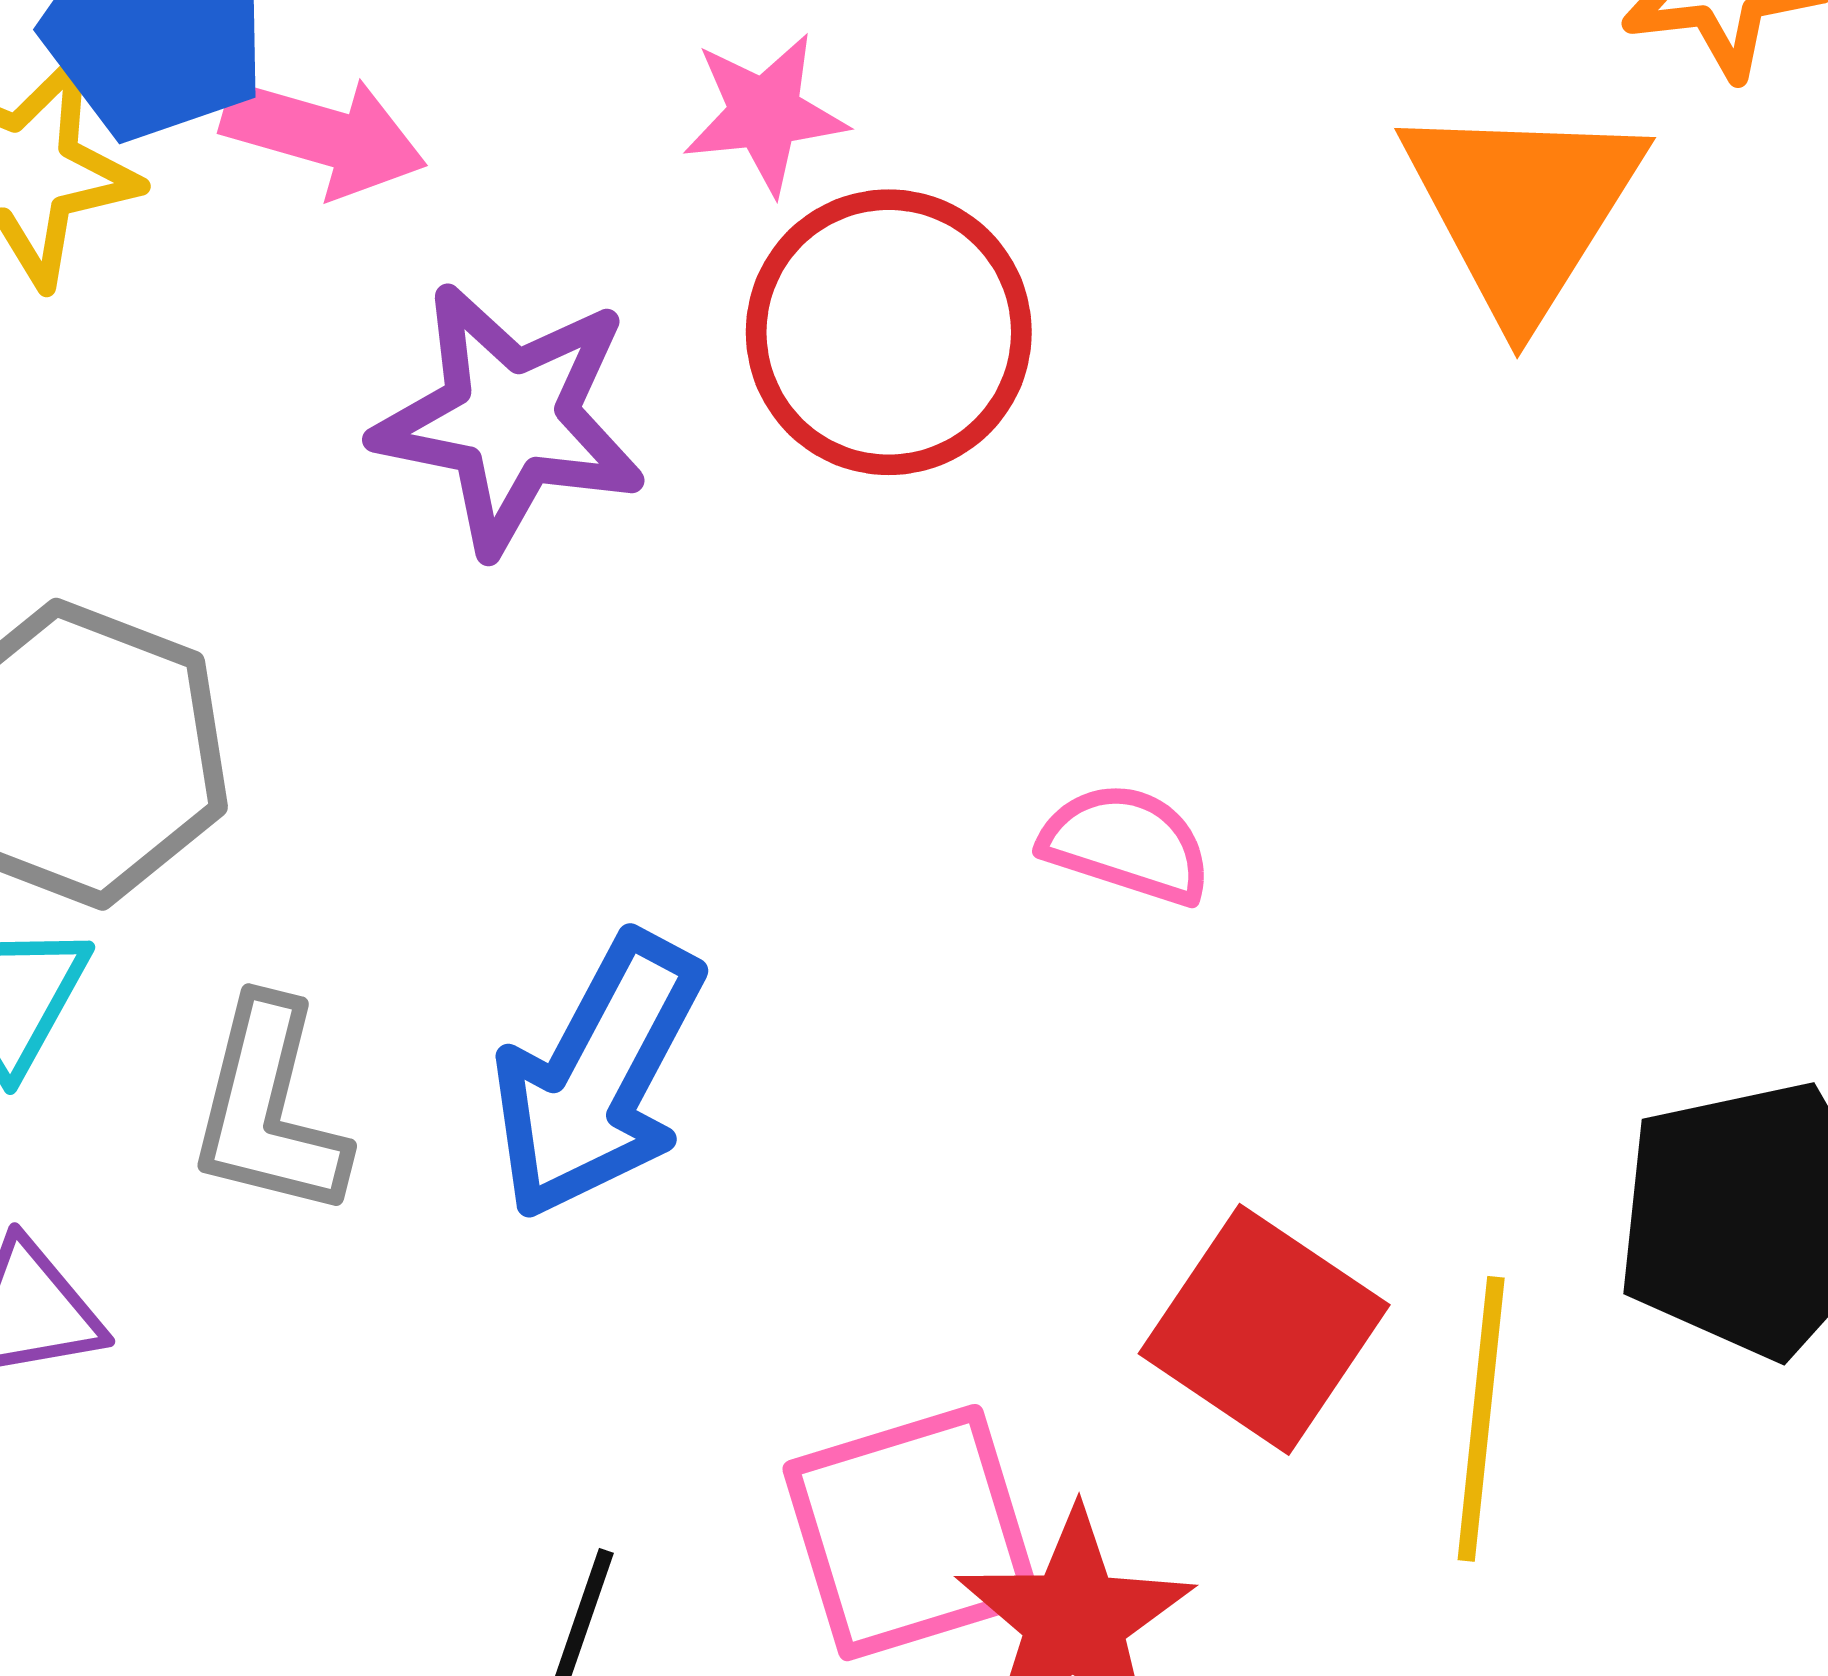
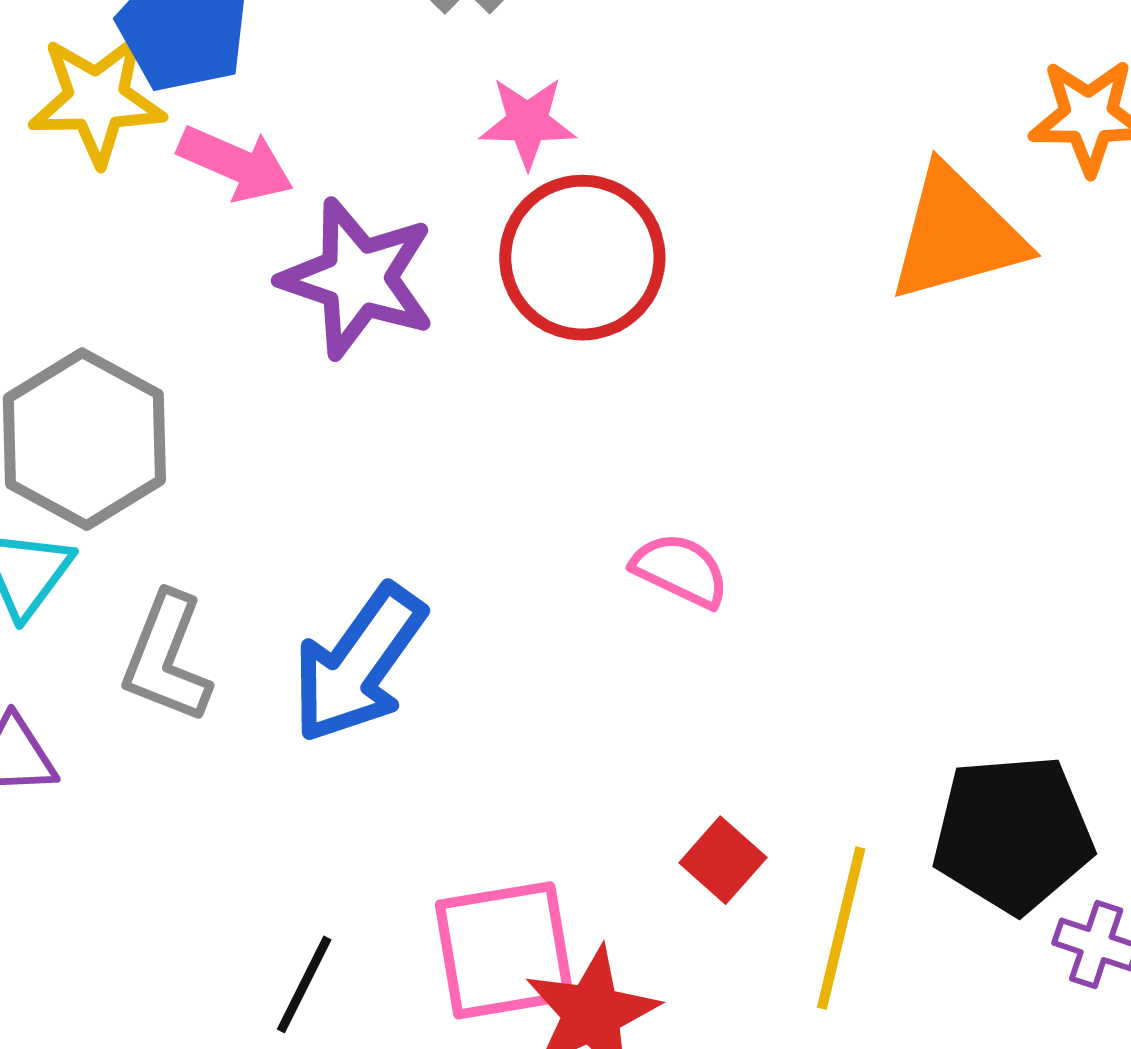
pink arrow: (324, 136) -> (236, 164), moved
orange triangle: (1522, 208) -> (957, 234), turned 35
red square: (1264, 1329) -> (723, 860), size x0.6

